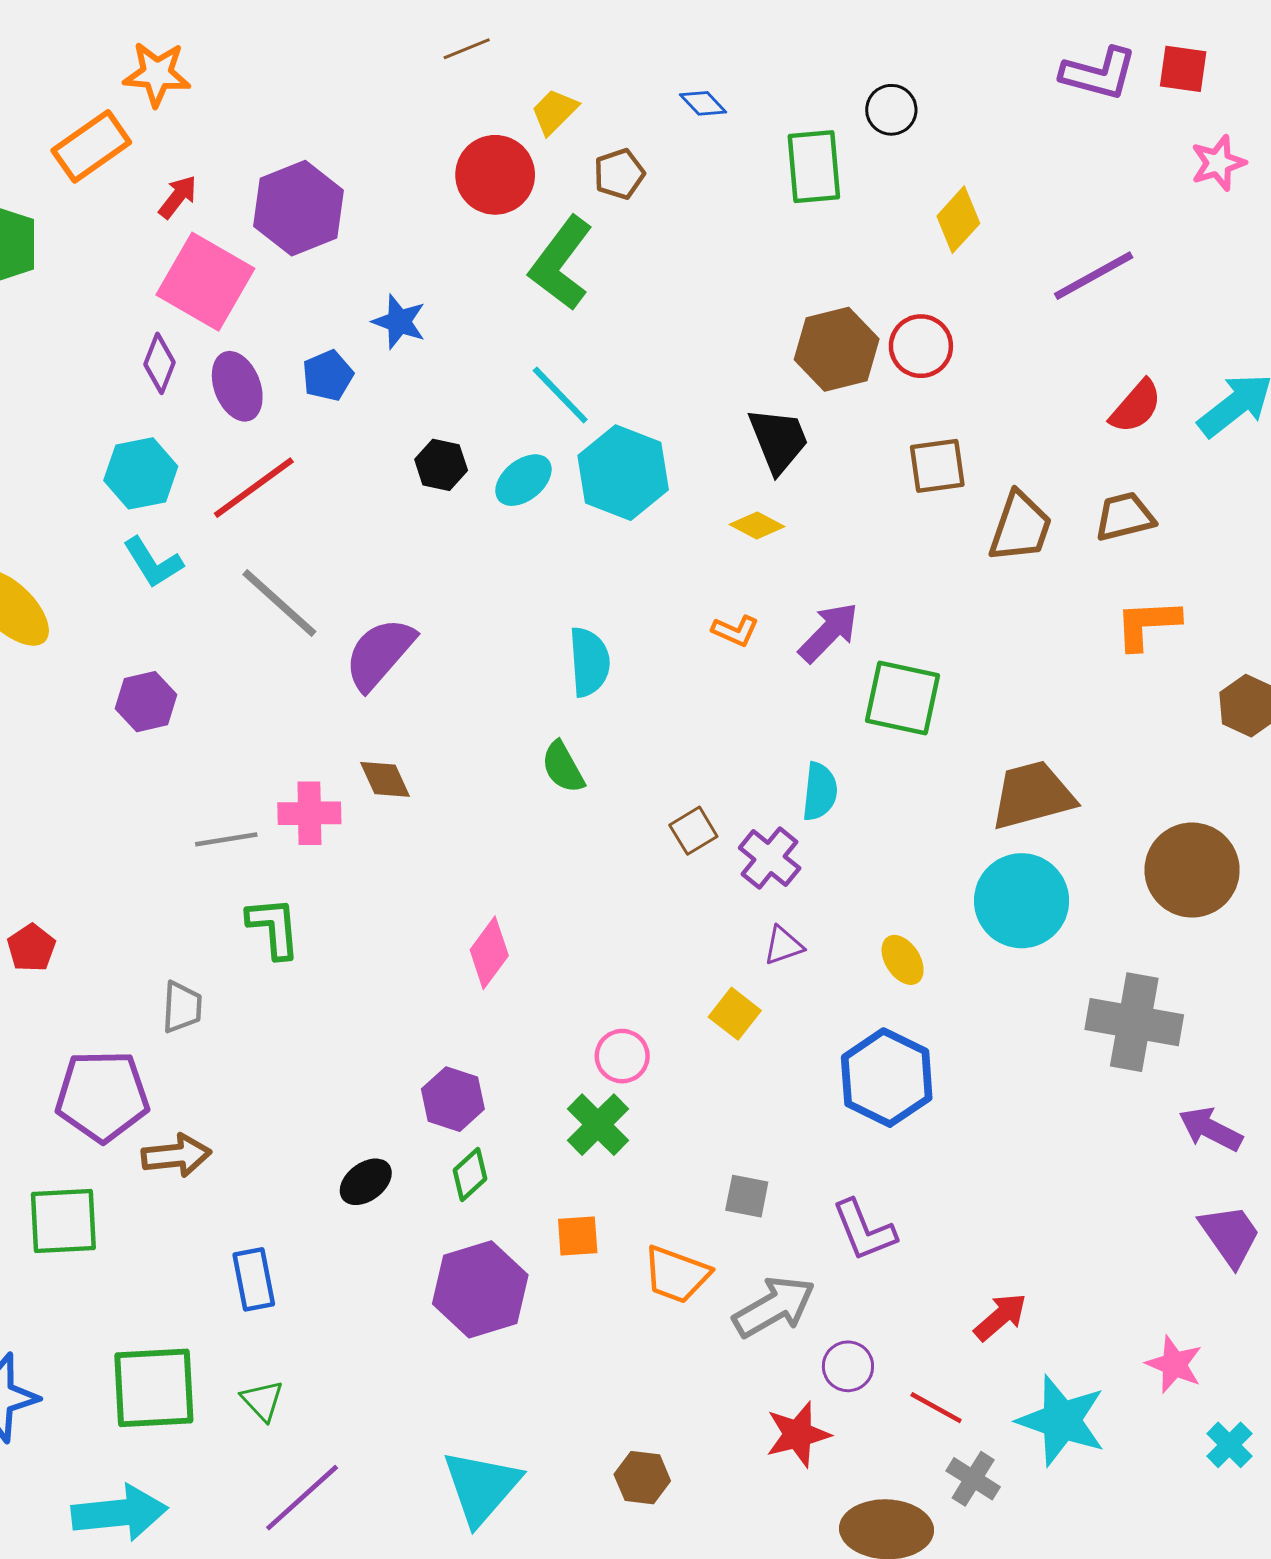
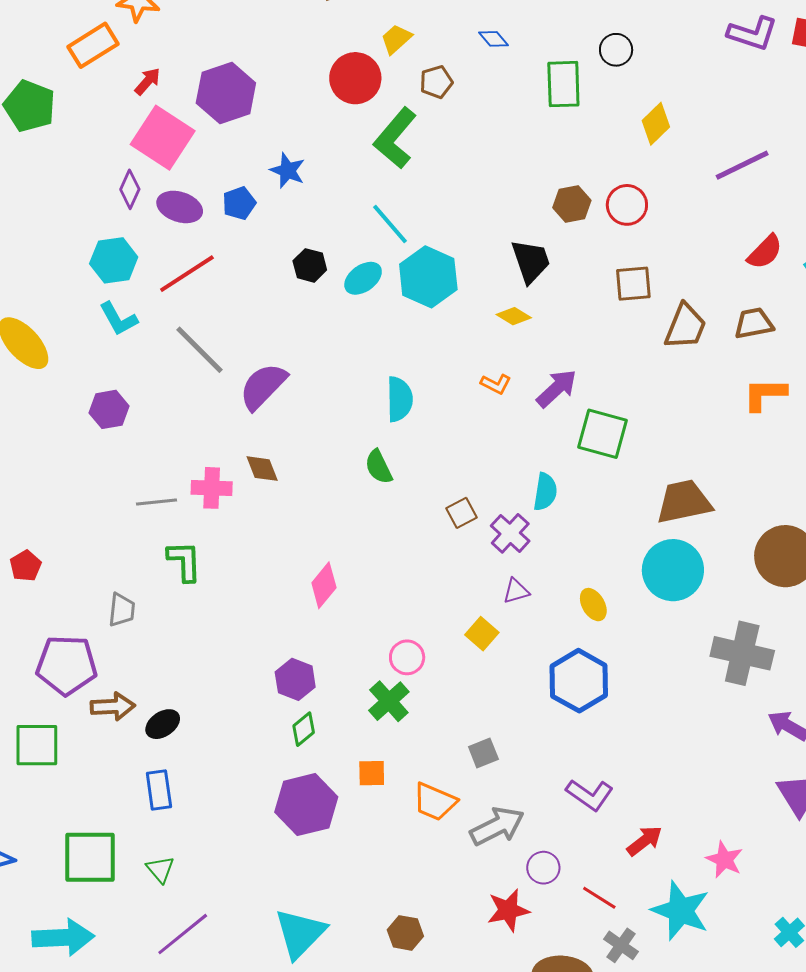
brown hexagon: (837, 349) -> (572, 204), size x0.7
purple ellipse: (237, 386) -> (180, 207), turned -54
black ellipse: (366, 1182) -> (163, 724), moved
gray square: (747, 1196) -> (483, 753), turned -36
purple L-shape: (864, 1230) -> (590, 795), moved, turned -36
pink star: (1174, 1364) -> (724, 860), moved

